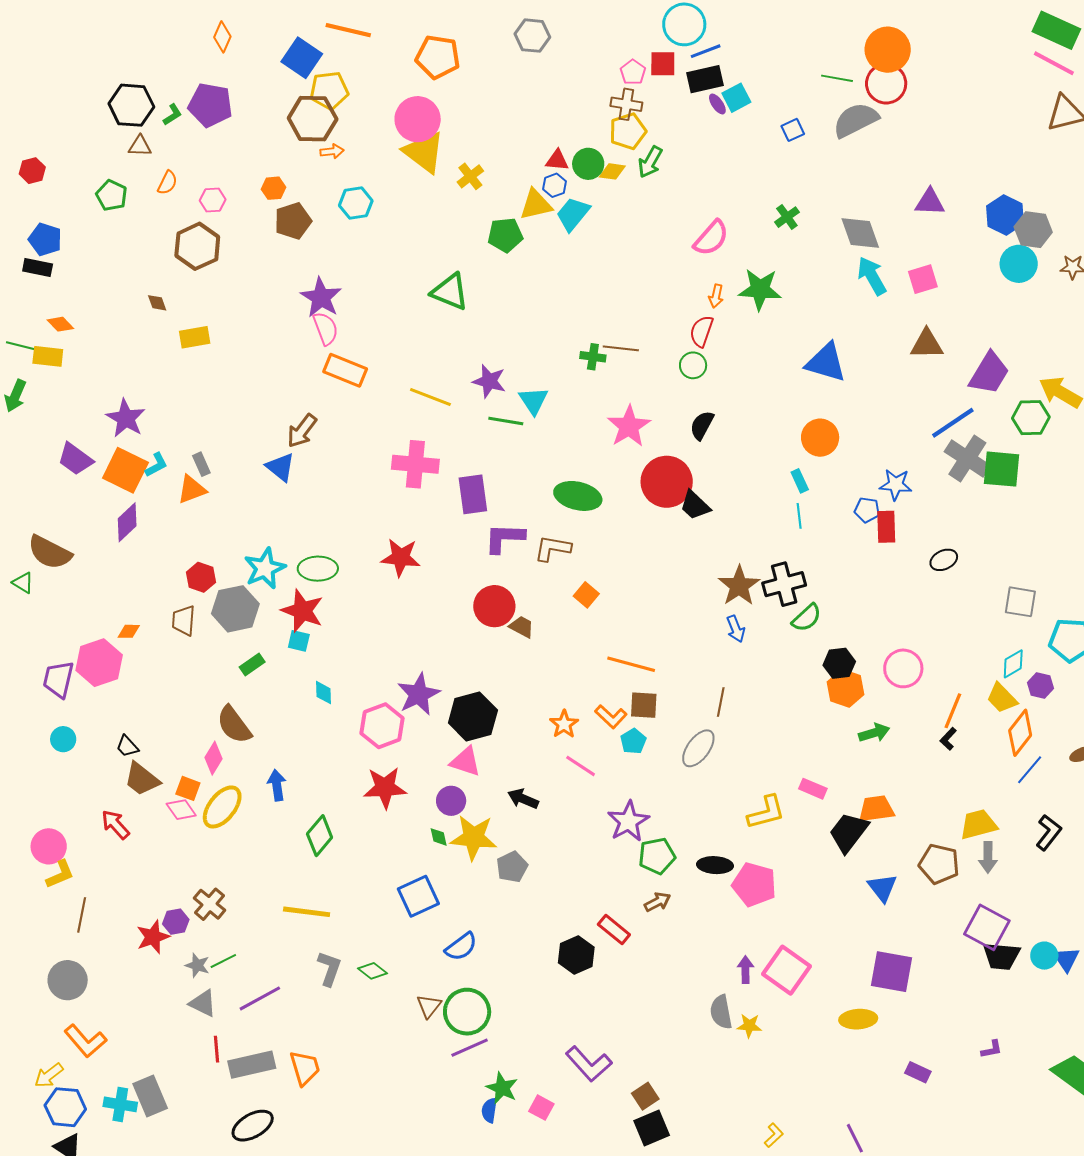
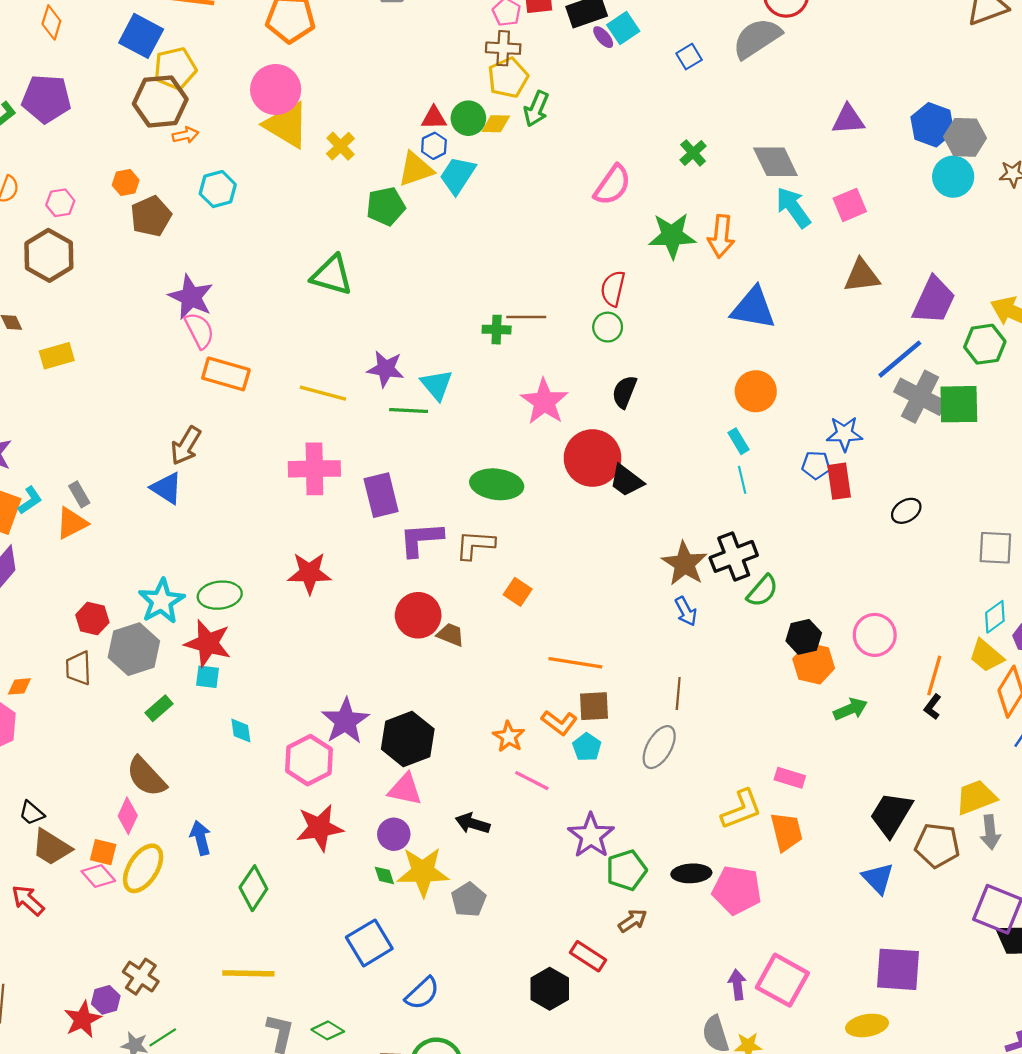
orange arrow: (716, 296) -> (721, 236), moved, size x1.6
orange trapezoid: (876, 809) -> (786, 832), moved, turned 90
black trapezoid: (849, 832) -> (891, 814), moved

